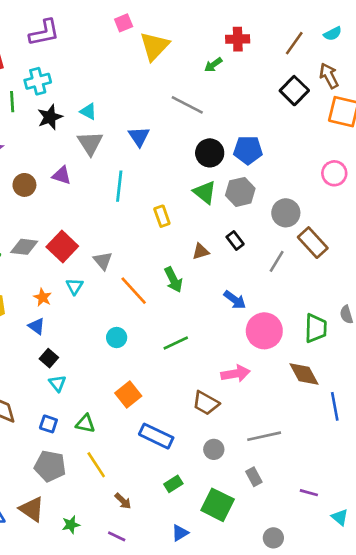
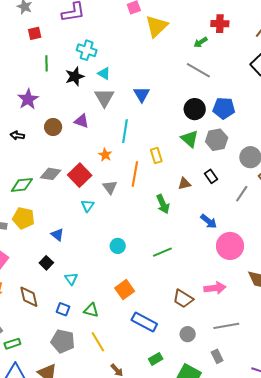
cyan cross: (38, 81) -> (87, 50), moved, turned 30
gray line: (187, 105) -> (198, 70), moved
orange line: (134, 291) -> (135, 174), moved, turned 50
orange star: (43, 297) -> (105, 155), moved
black square: (49, 358) -> (46, 263), moved
pink arrow: (236, 374) -> (215, 288), moved

